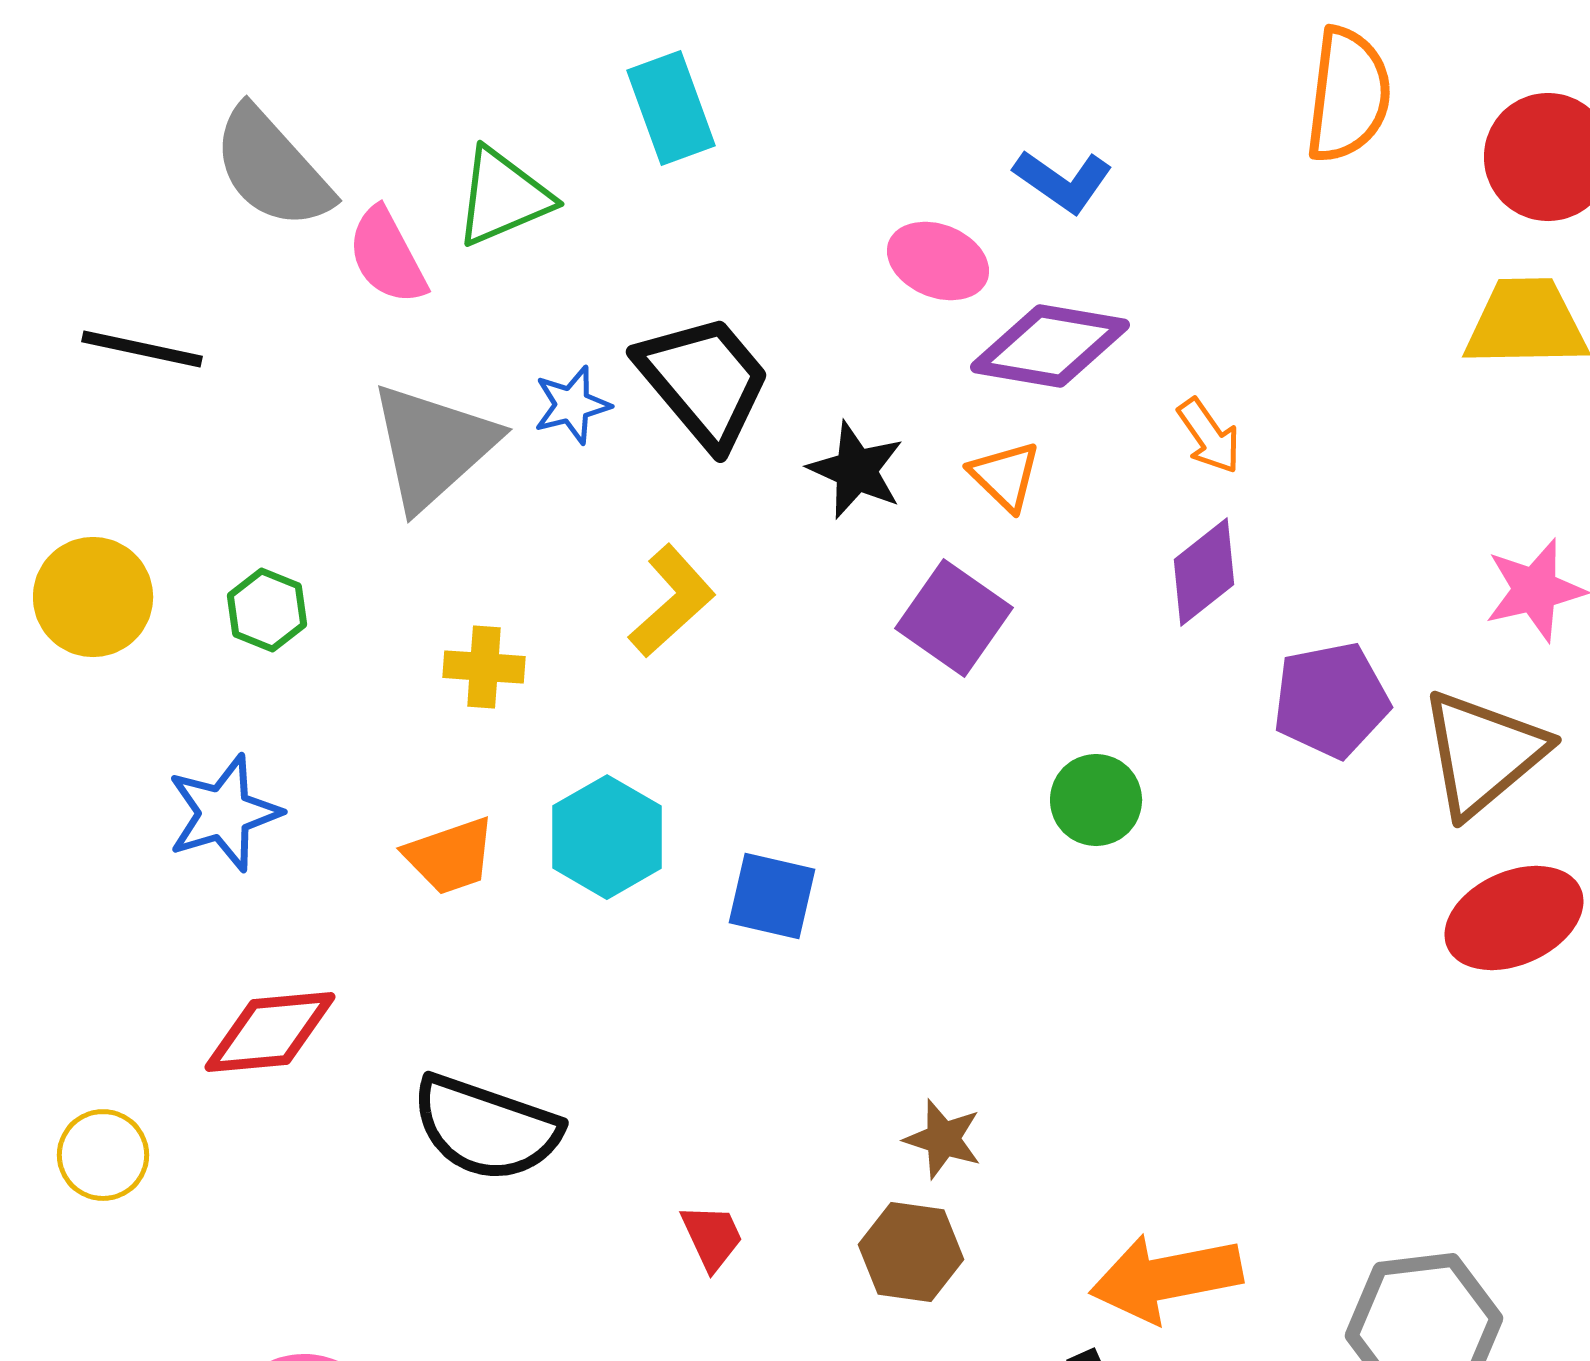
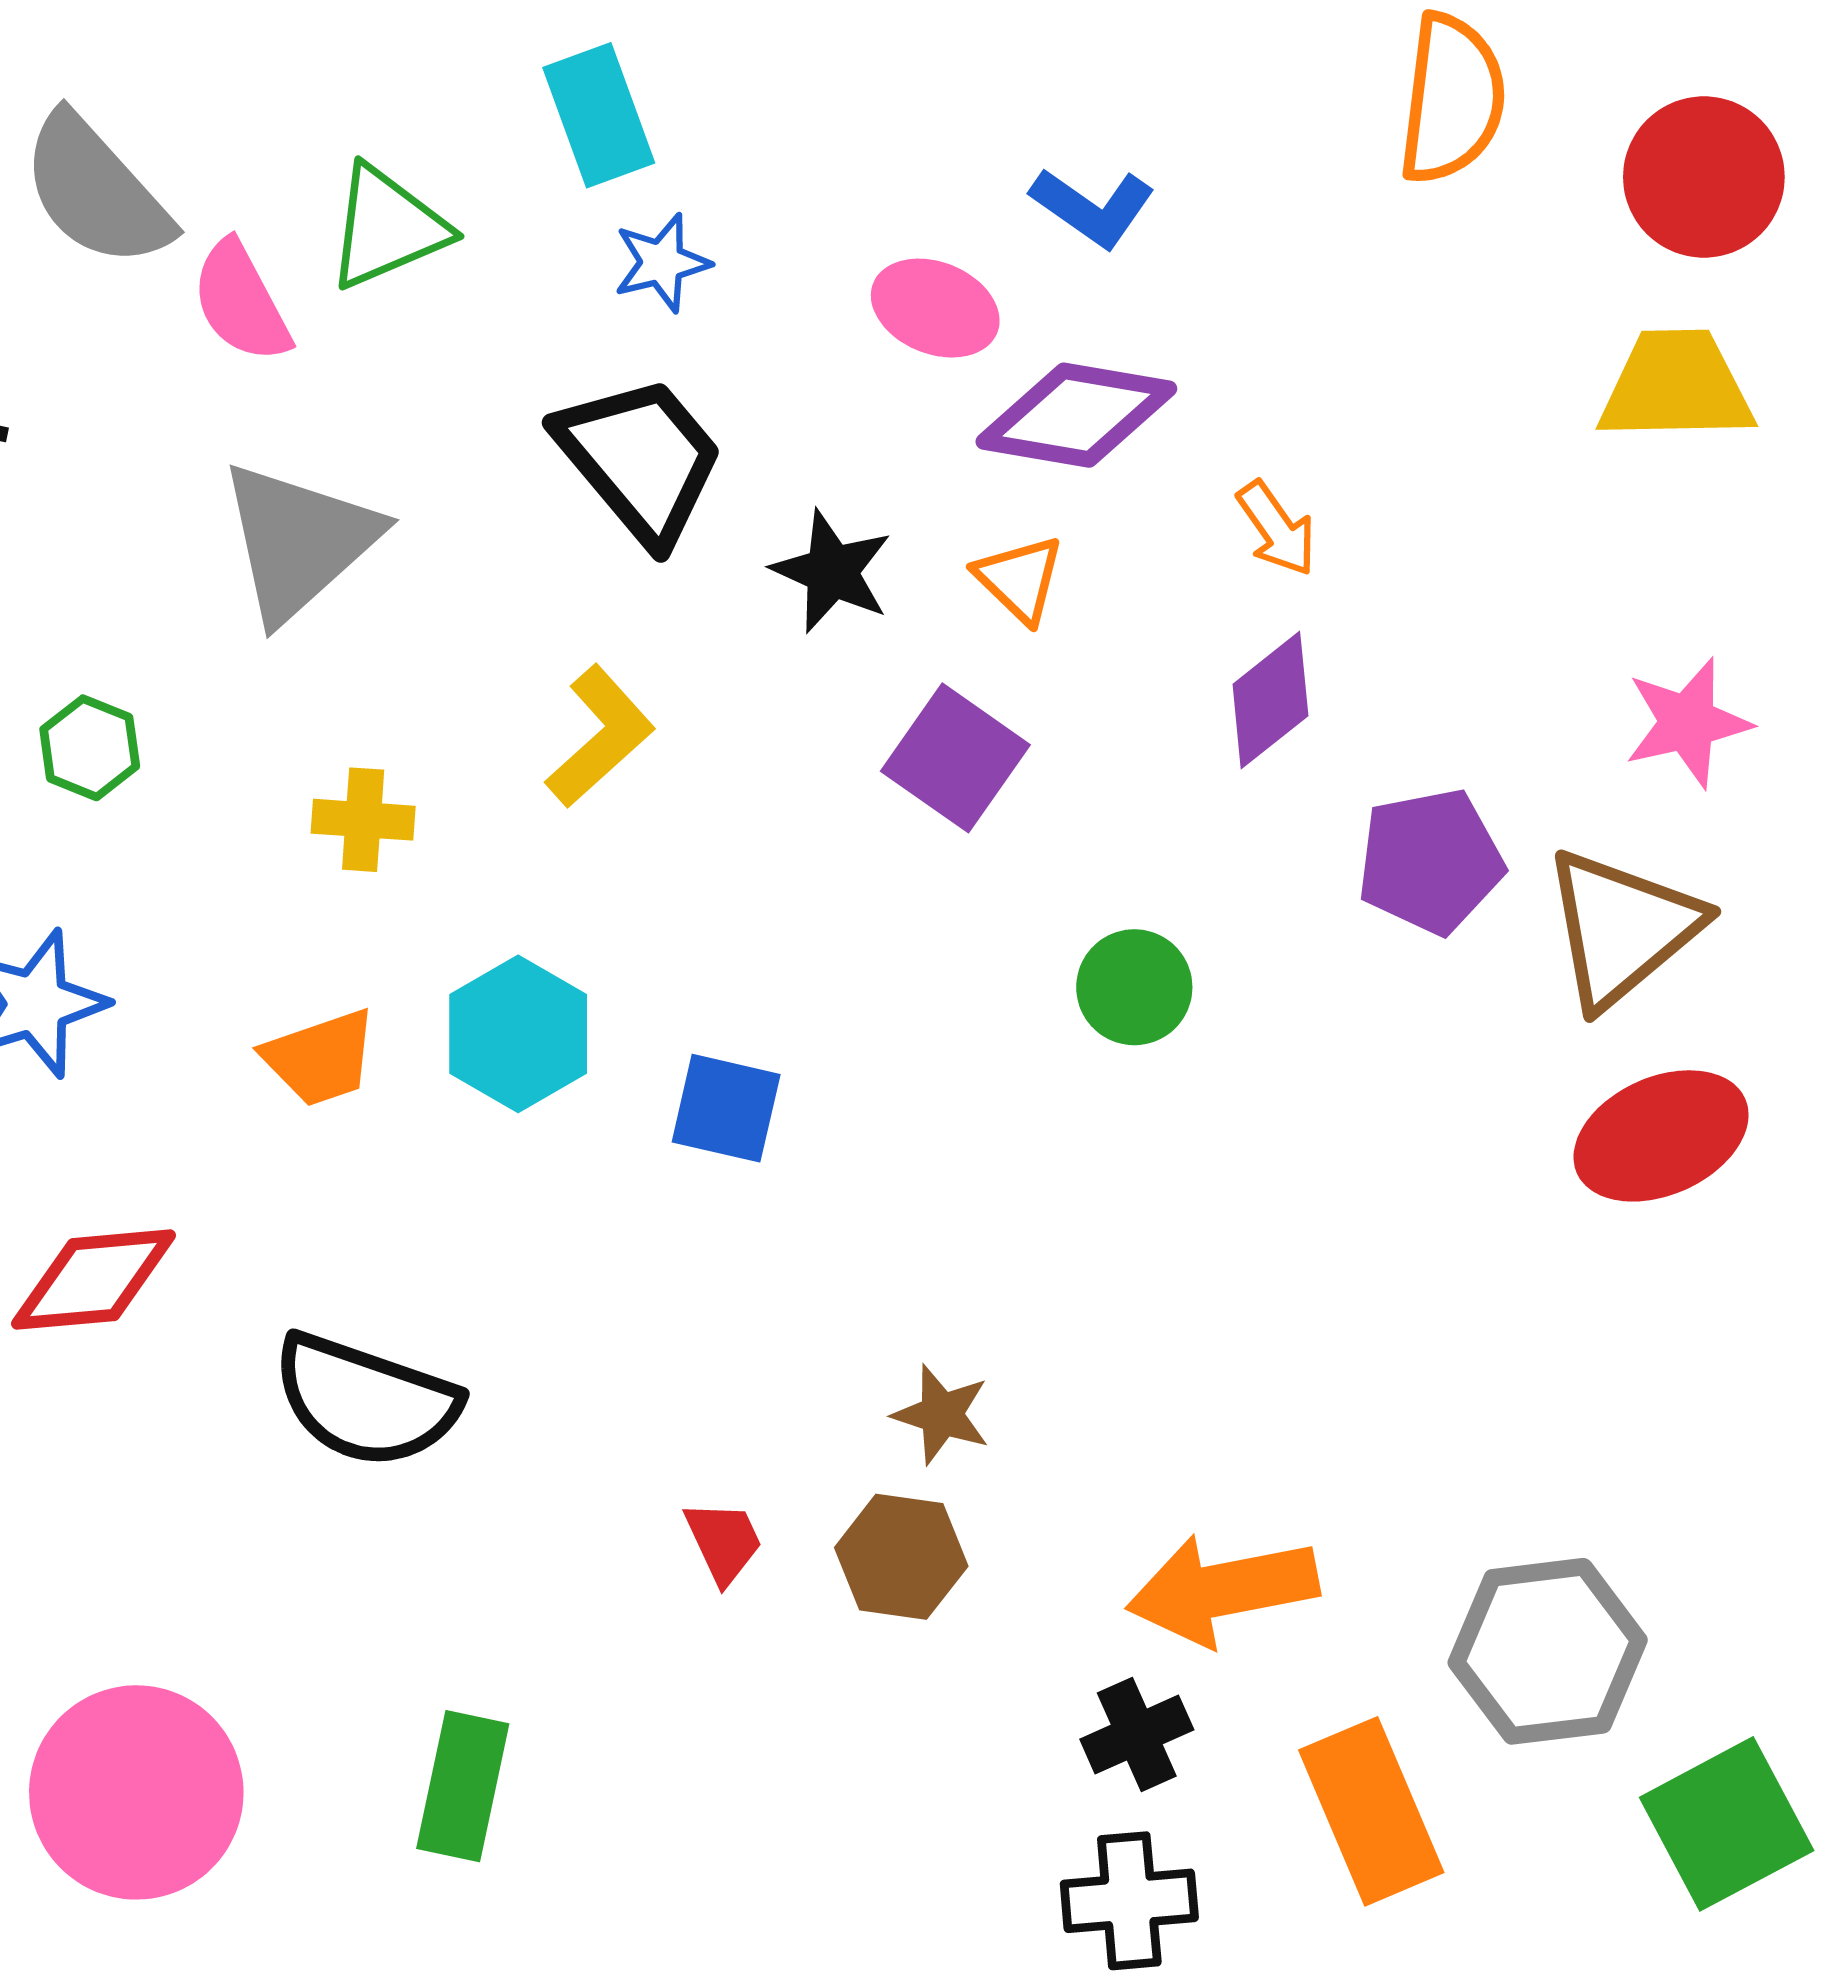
blue star: (572, 405) -> (662, 263), moved
red trapezoid: (712, 1237) -> (724, 1542), moved

